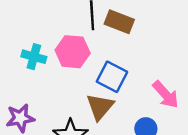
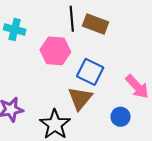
cyan cross: (34, 57) -> (15, 29), moved

